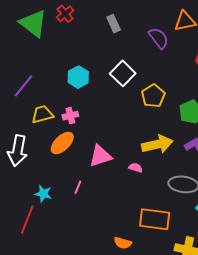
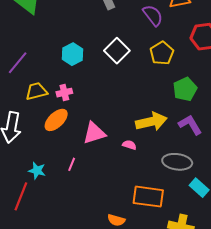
yellow pentagon: (153, 96) -> (162, 53), moved

